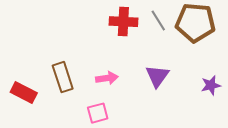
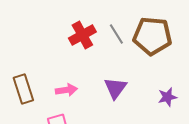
red cross: (123, 22) -> (82, 35), turned -32

